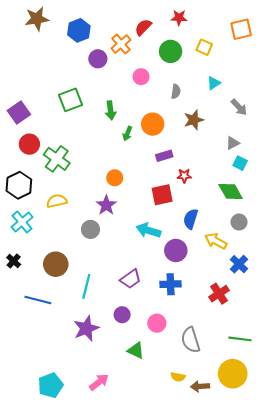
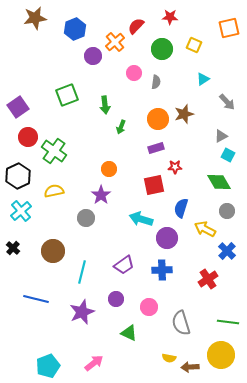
gray semicircle: (176, 91) -> (156, 82), moved
orange circle: (153, 124) -> (158, 119), moved
blue line: (38, 300) -> (36, 299), moved

